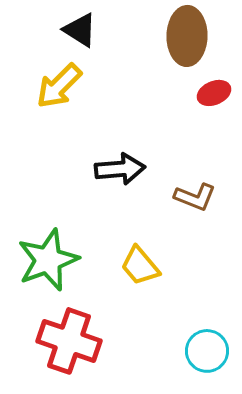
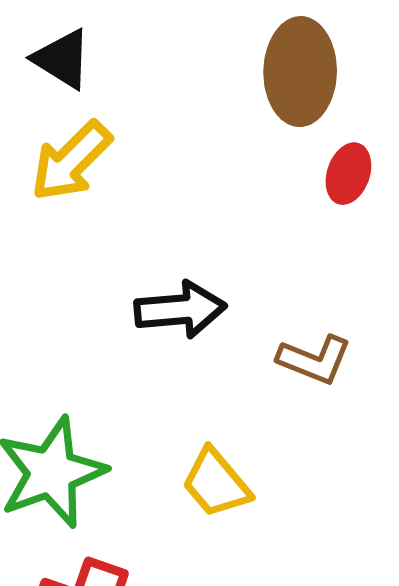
black triangle: (80, 30) -> (62, 59), moved
red ellipse: (214, 93) -> (348, 174), turned -48

